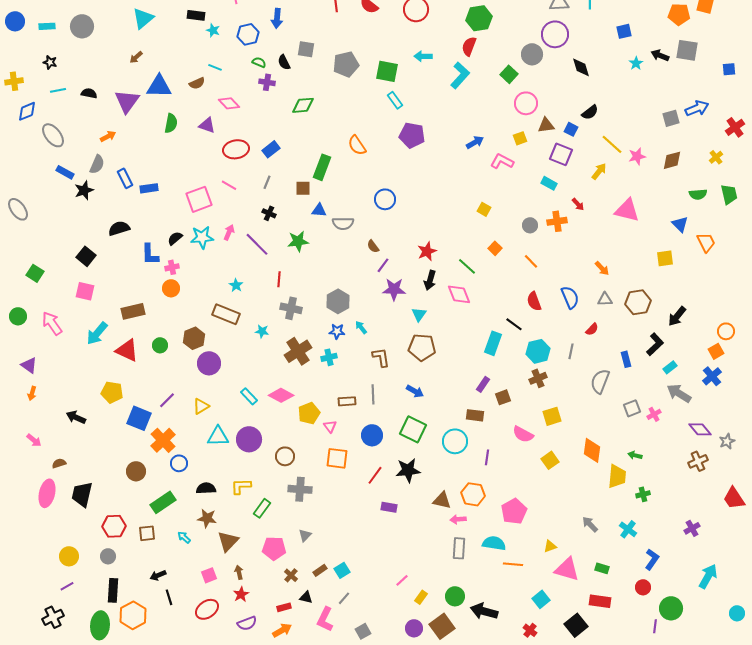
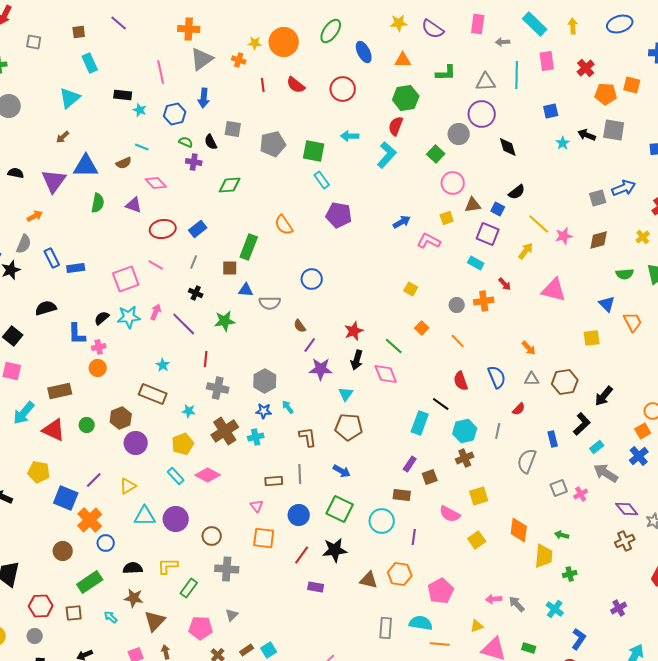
yellow pentagon: (309, 413) -> (183, 444), moved
pink arrow: (458, 519) -> (494, 599), moved

